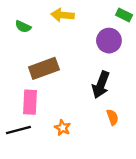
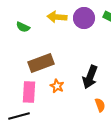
purple circle: (109, 41) -> (84, 18), moved
orange star: (63, 128) -> (57, 86), moved

